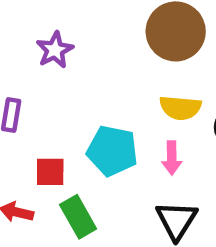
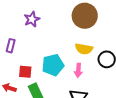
cyan pentagon: (112, 151) -> (53, 65), turned -30

